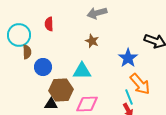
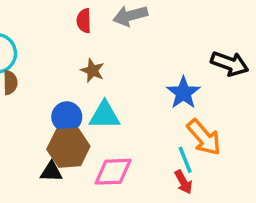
red semicircle: (49, 24) -> (84, 21), moved
brown star: (92, 41) -> (92, 71), moved
blue circle: (43, 67) -> (67, 117), moved

